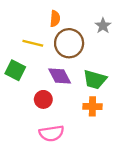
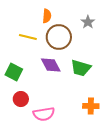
green square: (15, 70) -> (14, 72), moved
red circle: (43, 99) -> (21, 99), moved
orange cross: (92, 106) -> (91, 106), moved

